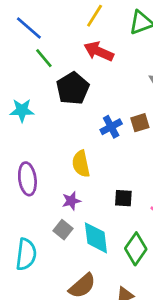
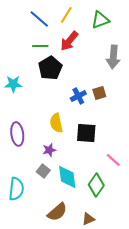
blue line: (29, 28) -> (39, 19), moved
red arrow: (99, 51) -> (69, 41), turned -75
green line: (44, 58) -> (40, 46), moved, turned -49
black square: (123, 198) -> (86, 133), moved, size x1.5

